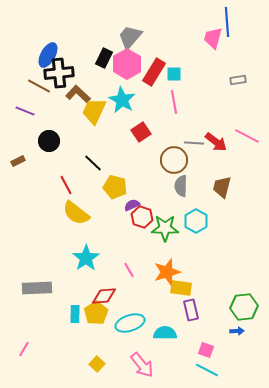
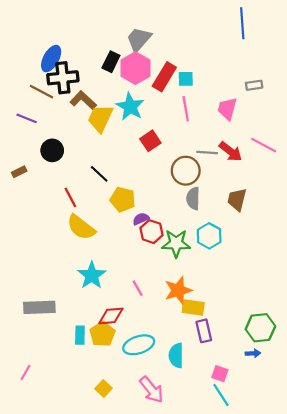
pink trapezoid: (213, 38) -> (227, 109), moved
cyan semicircle: (165, 333) -> (176, 355), turned -90
cyan line: (207, 370) -> (221, 395), turned 30

